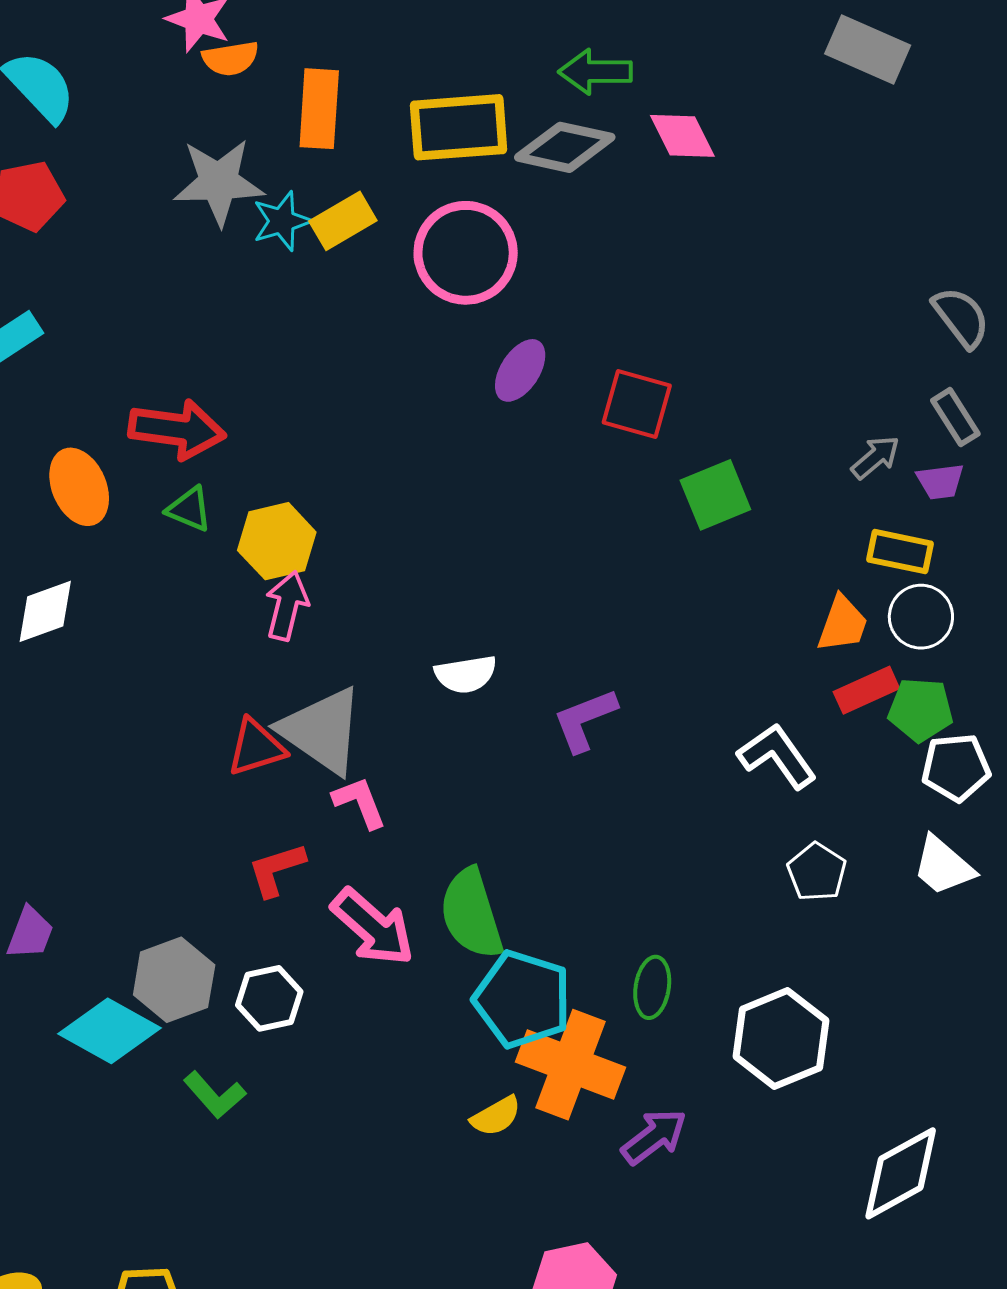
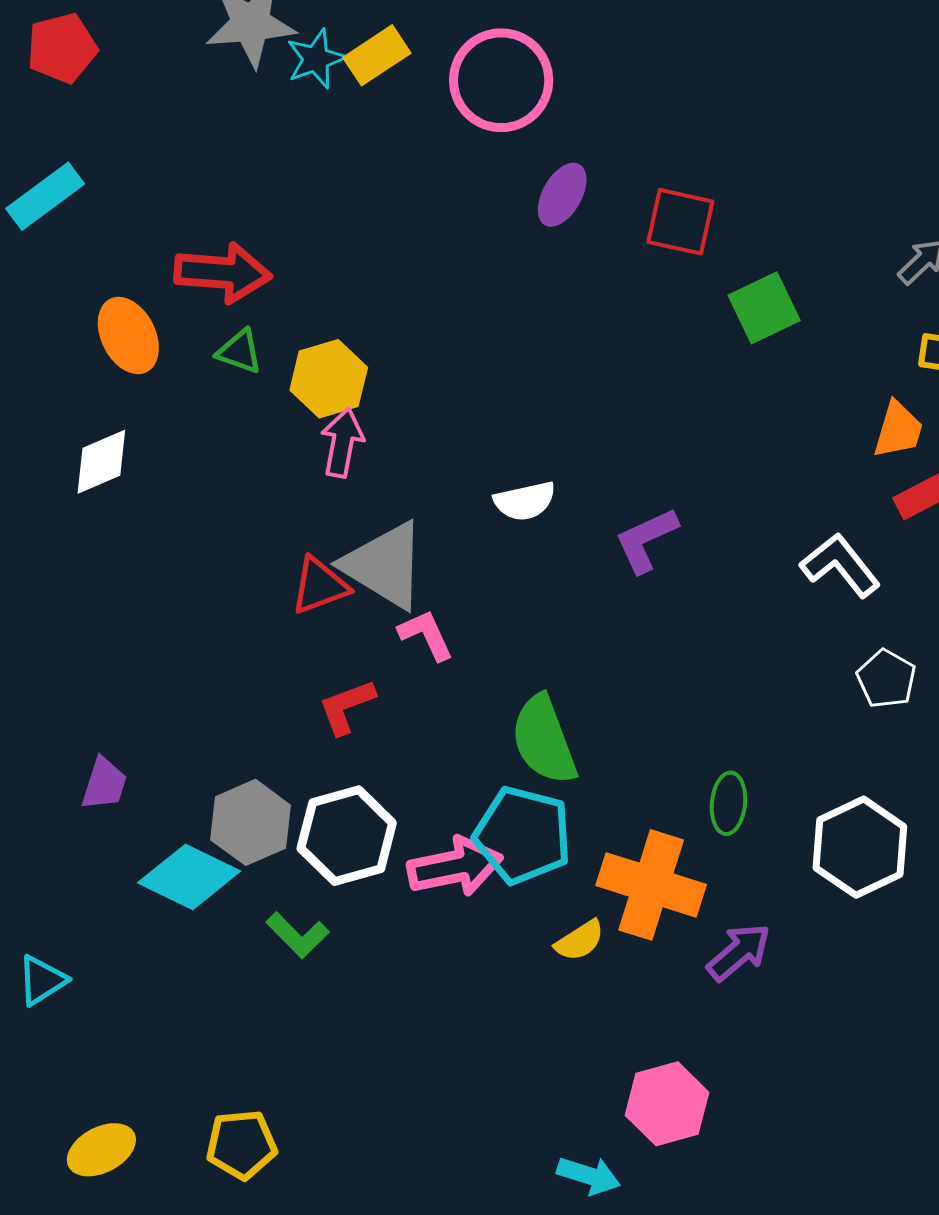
pink arrow: (373, 927) -> (455, 867), moved, turned -50
white hexagon: (269, 998) -> (347, 836), size x1.5
cyan pentagon: (522, 999) -> (523, 835), moved

